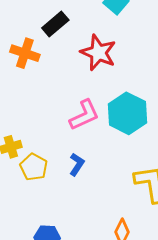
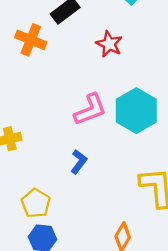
red star: (98, 53) -> (109, 44), size x0.7
yellow pentagon: (34, 167) -> (36, 203), moved

